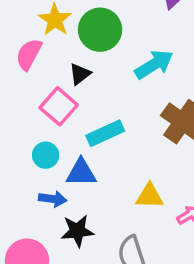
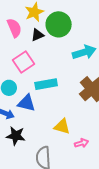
pink semicircle: (29, 54) -> (14, 28), turned 114
black triangle: (80, 74) -> (37, 35), moved

